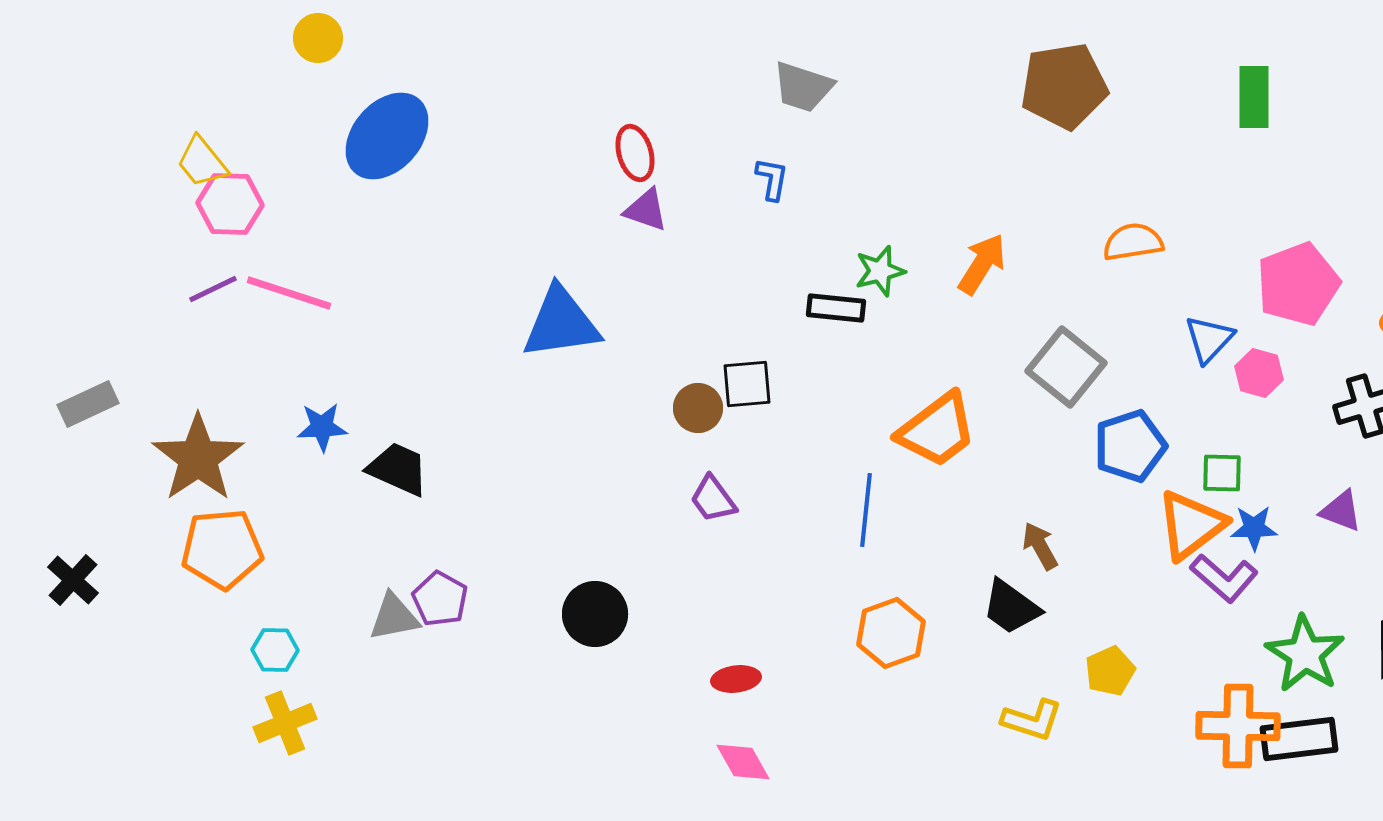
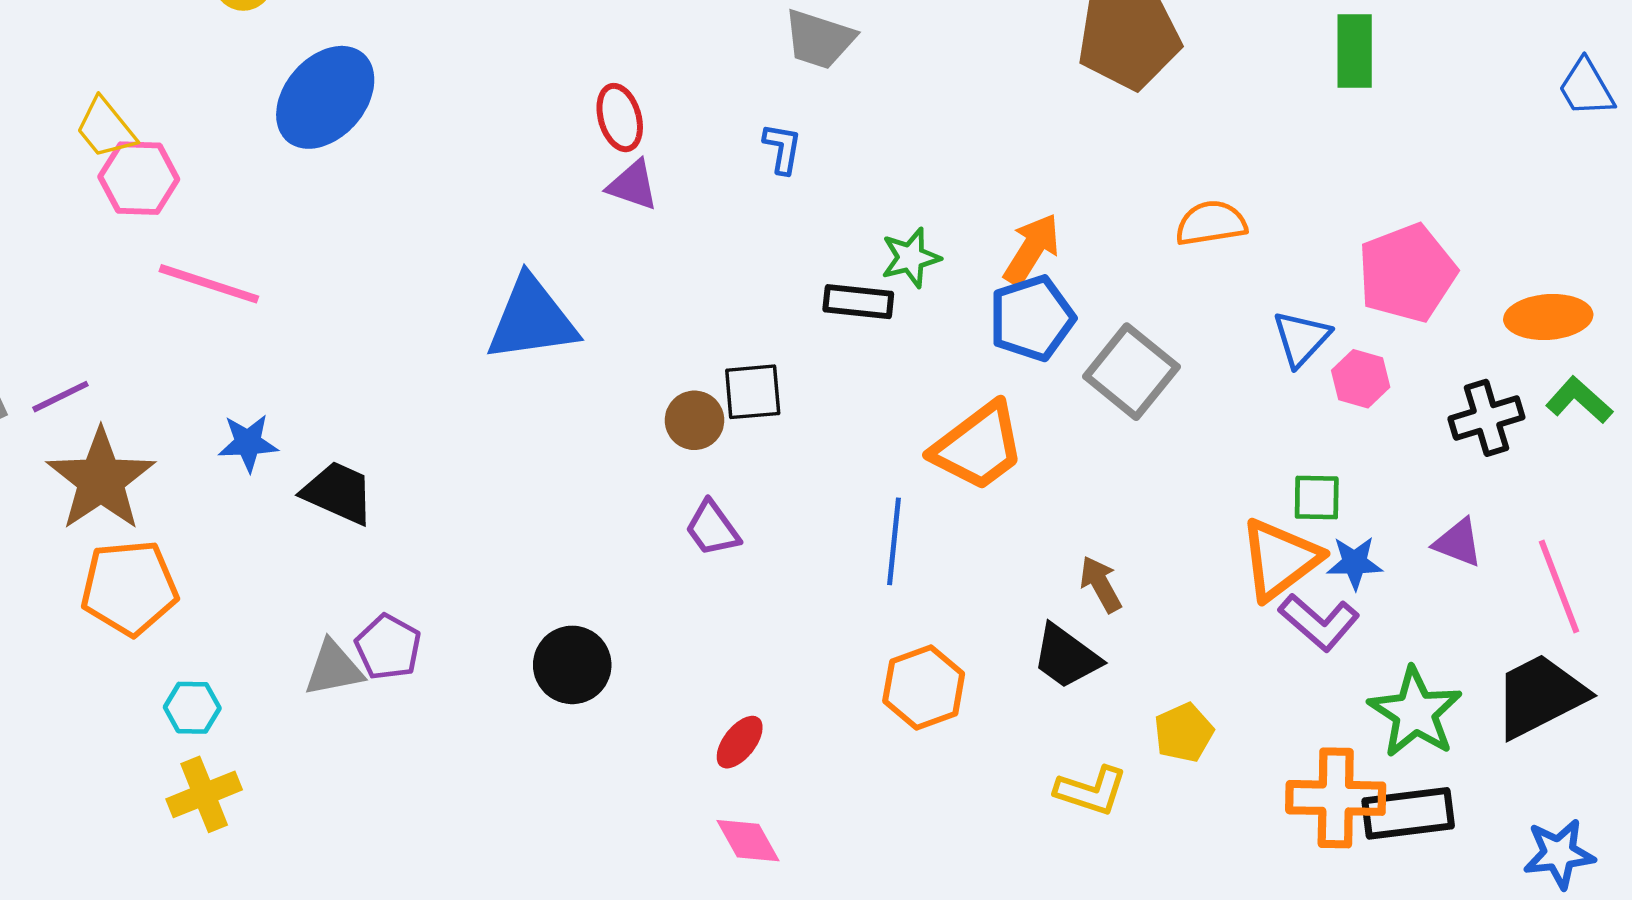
purple line: (213, 289) -> (60, 397), moved
blue pentagon: (1130, 446) -> (1032, 318), moved
red ellipse: (736, 679) -> (740, 742), turned -45

